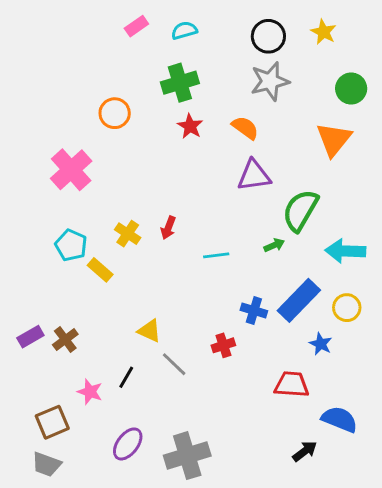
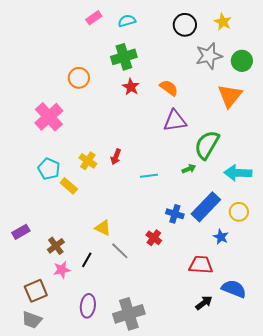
gray star: (270, 81) -> (209, 56), moved
brown cross: (65, 340) -> (56, 246), moved
red cross: (223, 345) -> (154, 238), turned -35
pink star: (90, 392) -> (62, 270), turned -30
purple ellipse: (128, 444) -> (88, 306), turned -30
black arrow: (305, 451) -> (204, 303), moved

